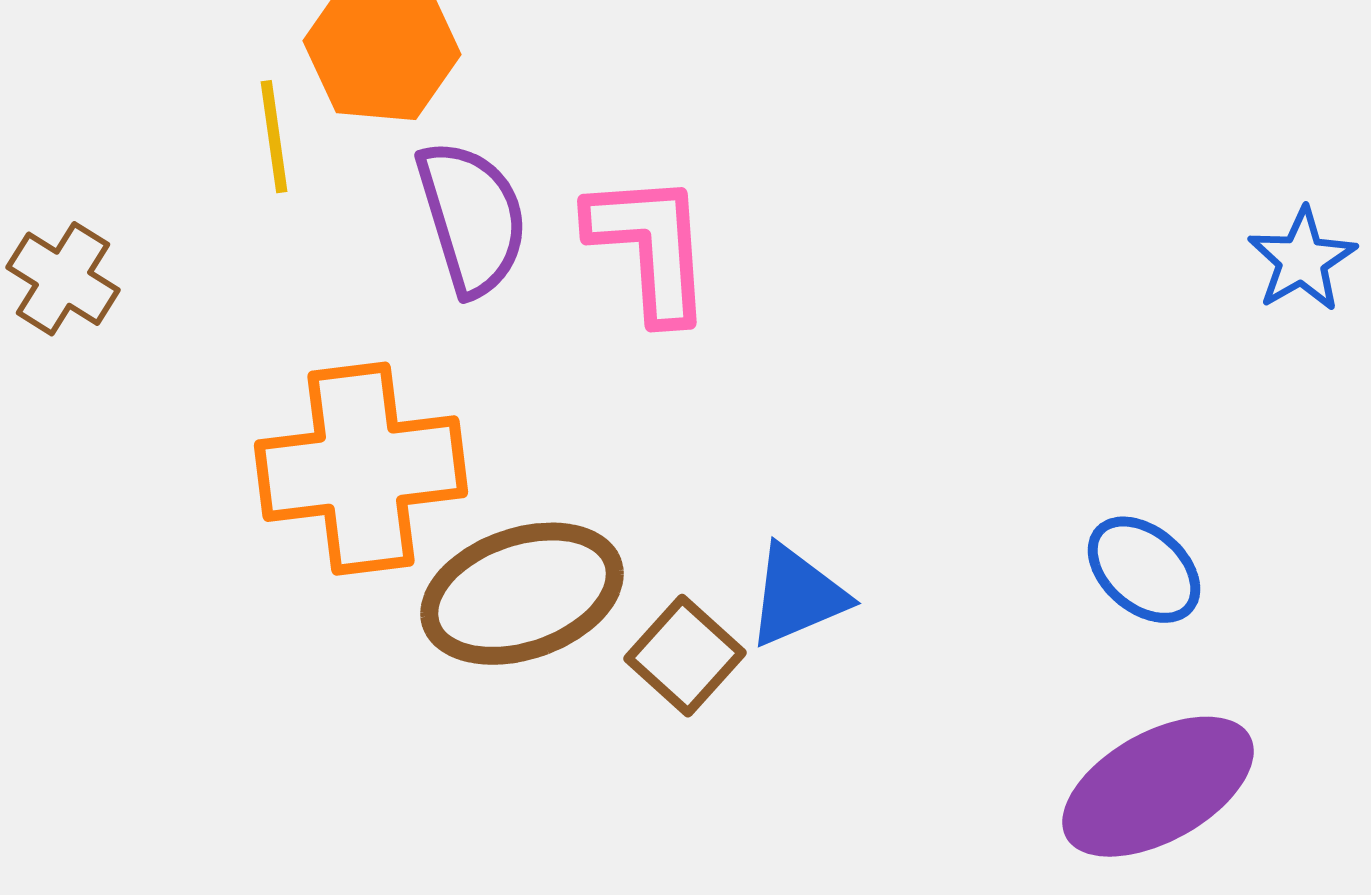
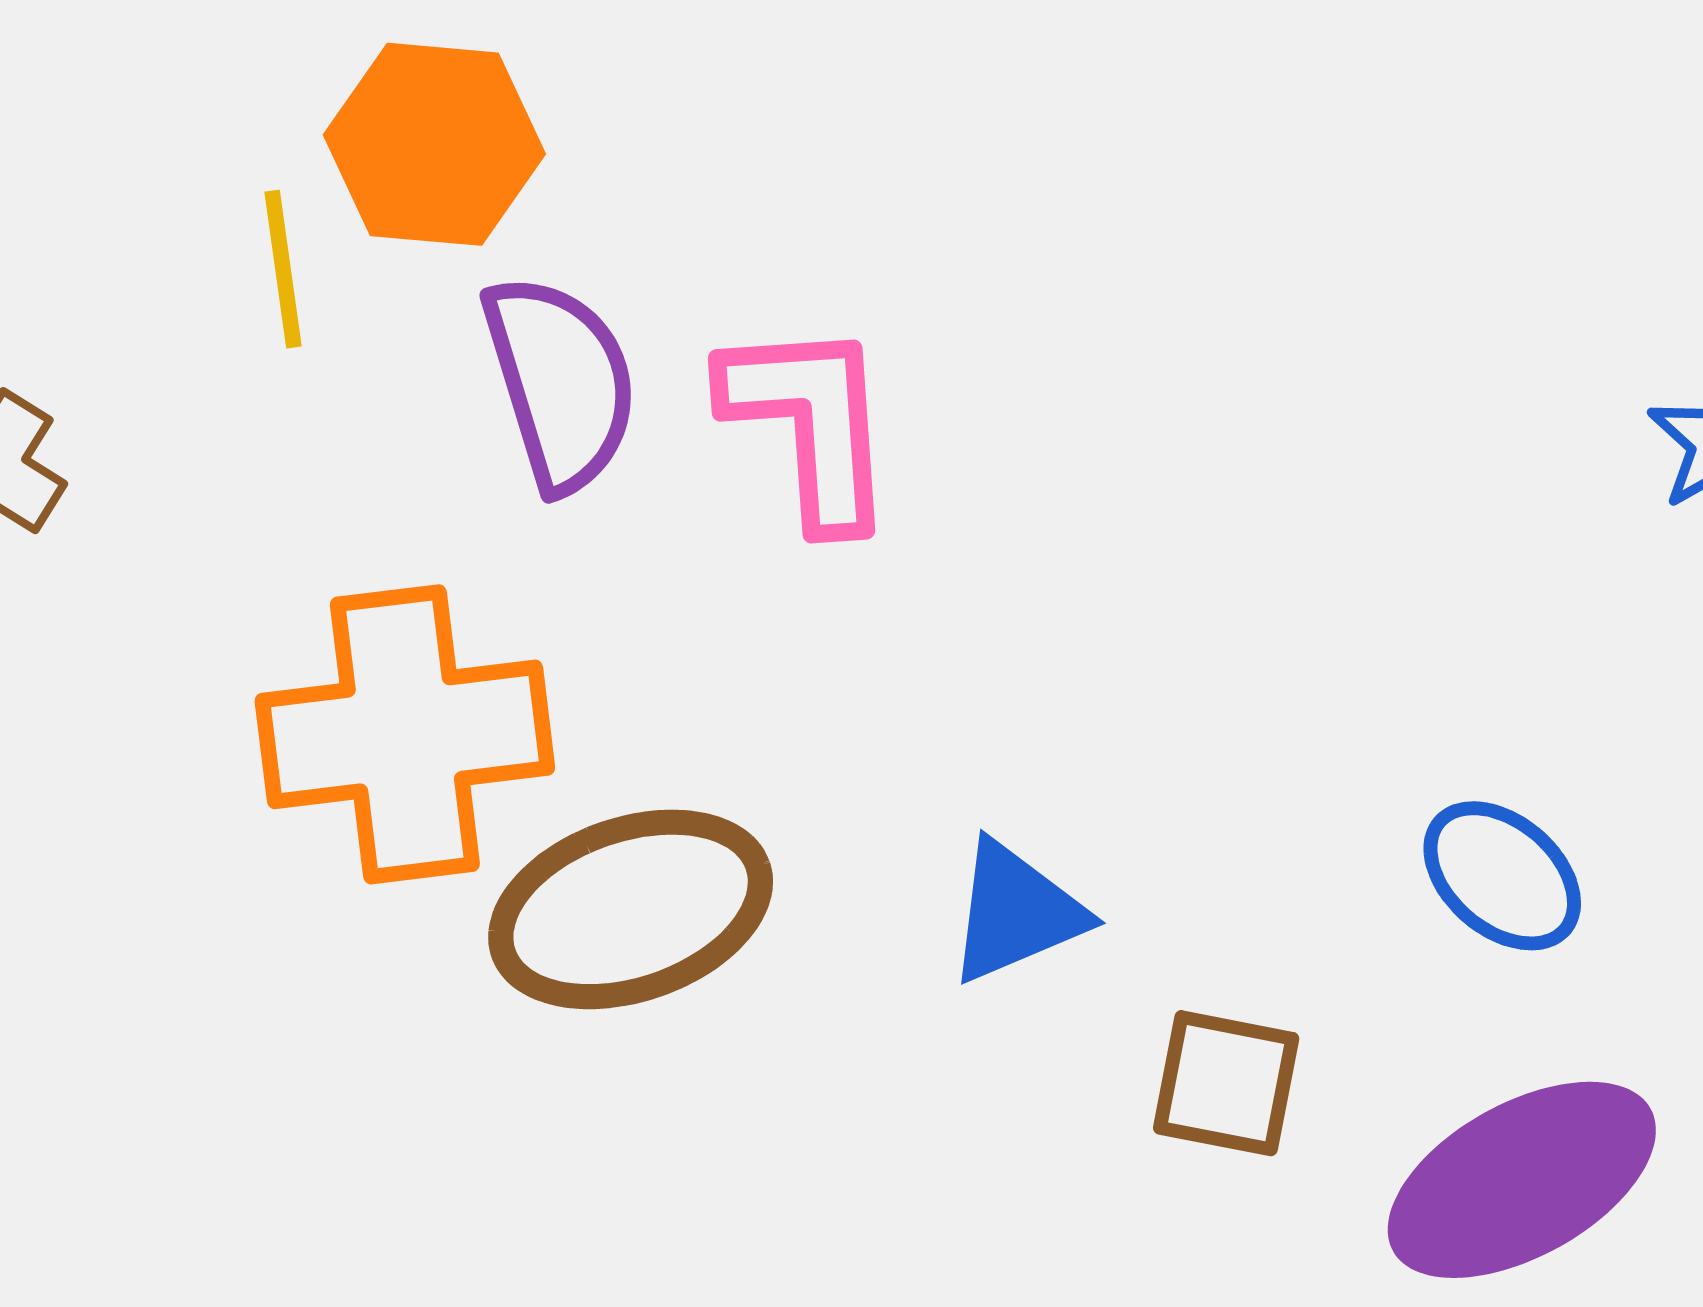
brown square: (685, 656) -> (1226, 1083), moved, turned -31

